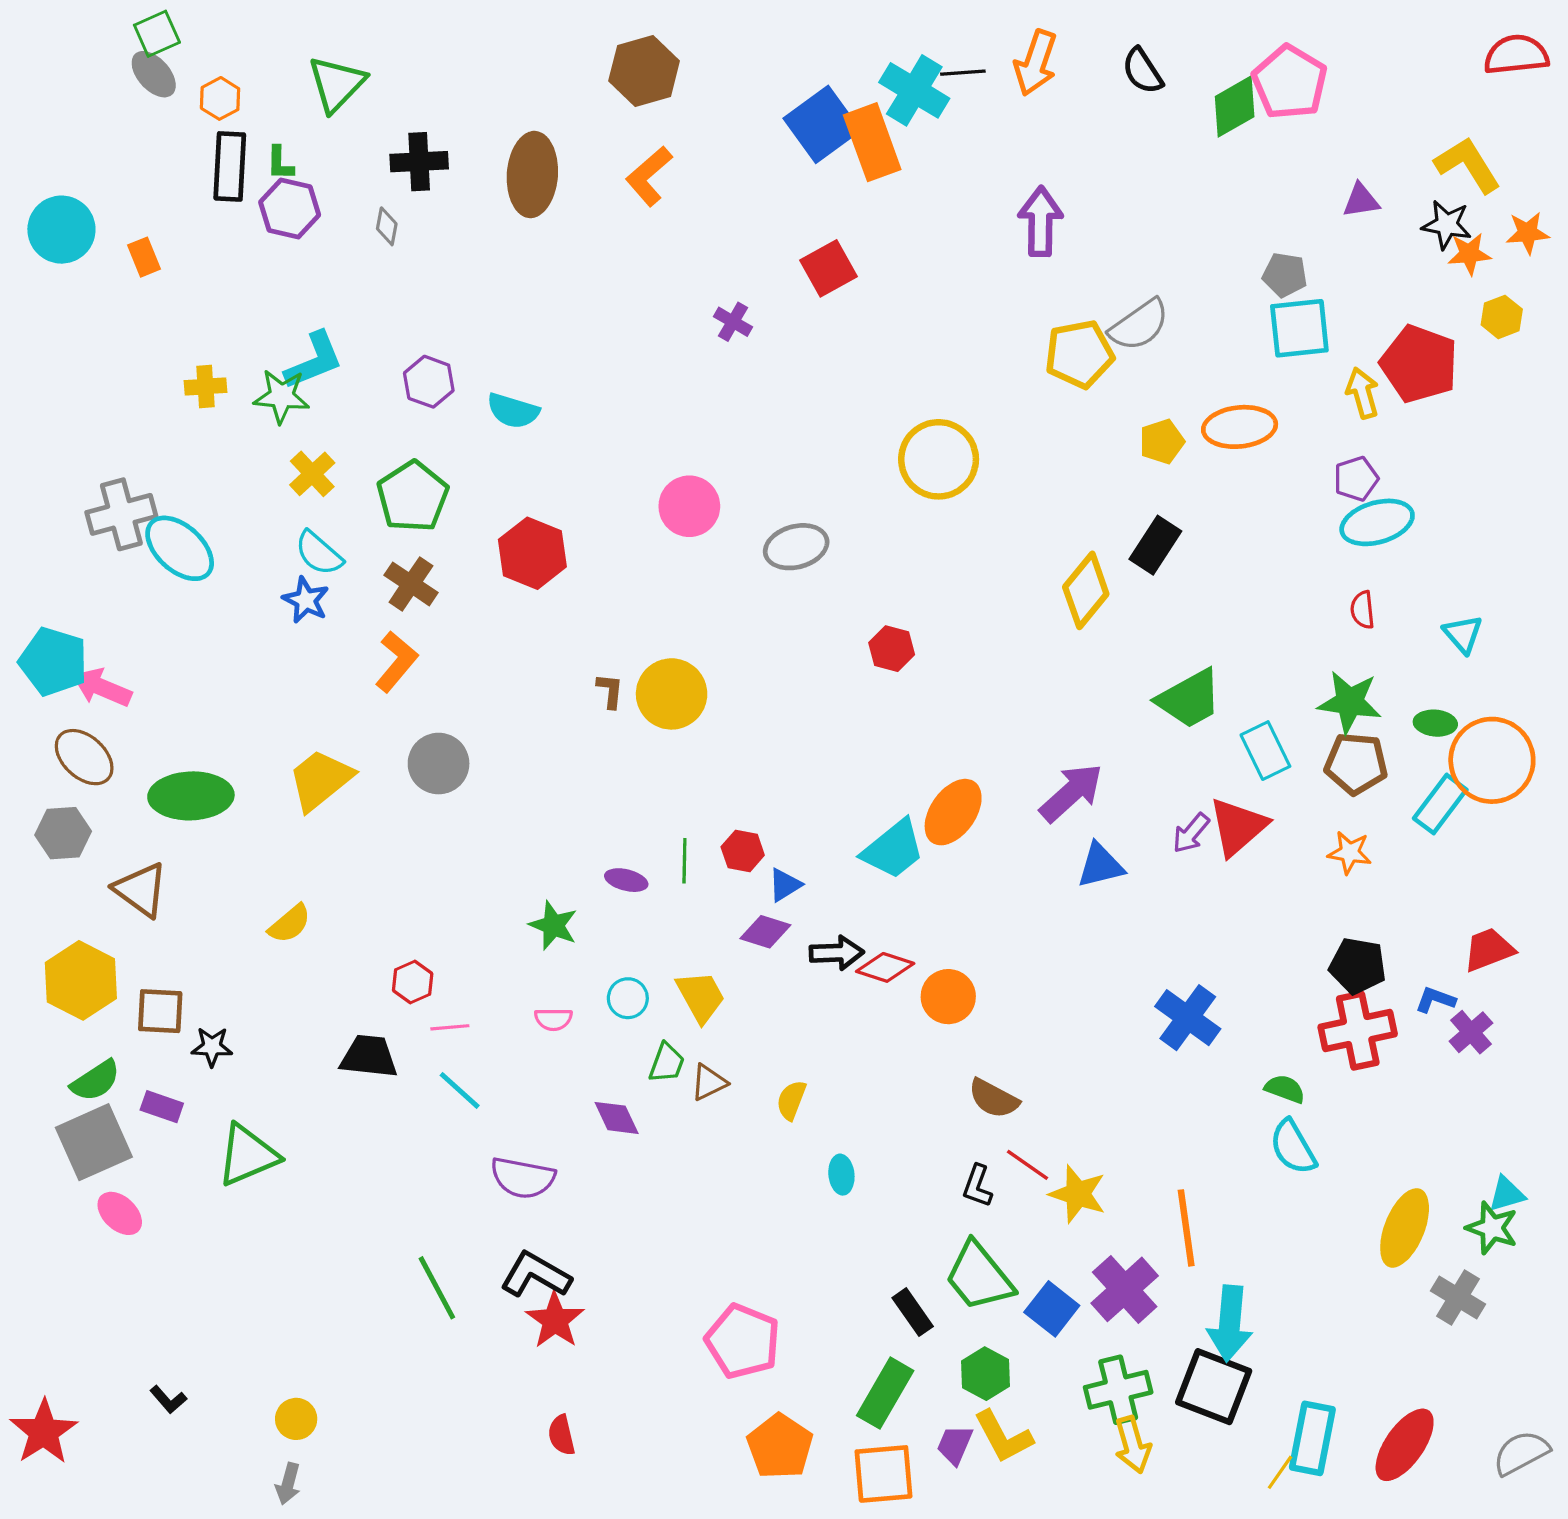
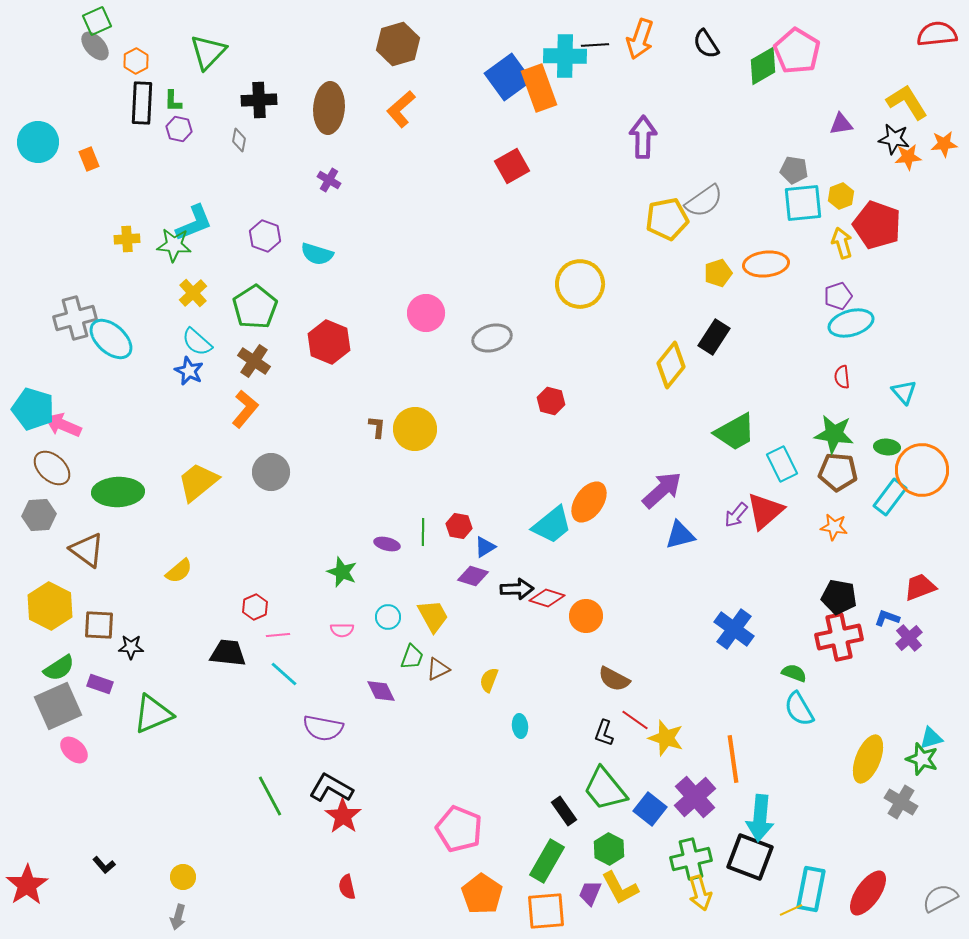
cyan cross: (914, 90) -> (565, 56), turned -30
purple hexagon: (290, 209) -> (179, 129), size x0.7
yellow hexagon: (1502, 317) -> (841, 196), moved
purple cross: (733, 322) -> (329, 180), moved
yellow line: (1280, 1472) -> (791, 910), turned 30

